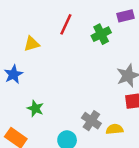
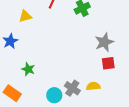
gray cross: (91, 121) -> (72, 88), moved

